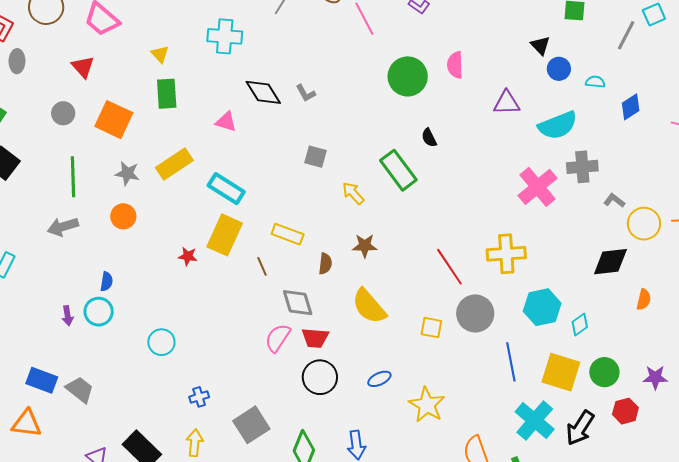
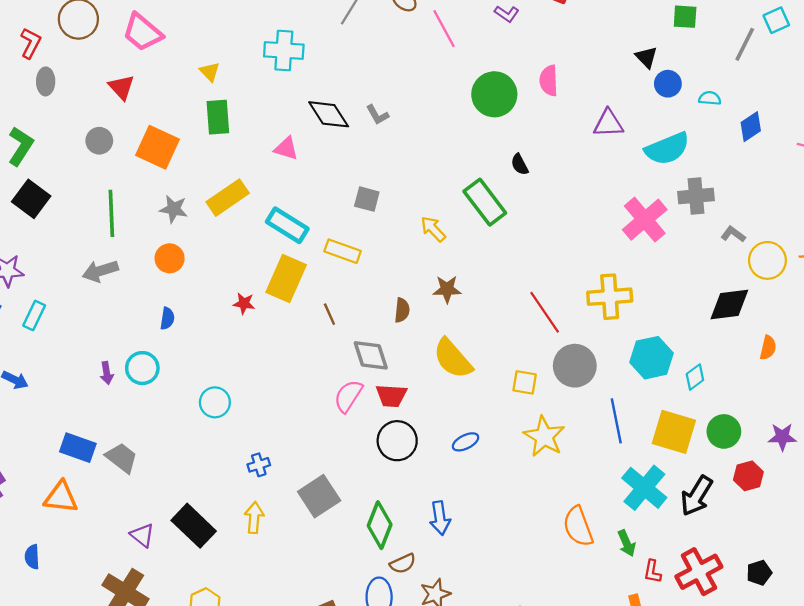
gray square: (315, 157) -> (367, 199), moved
yellow rectangle: (288, 234) -> (343, 251), moved
blue semicircle: (107, 281) -> (167, 318), moved
yellow star: (427, 405) -> (544, 436), moved

